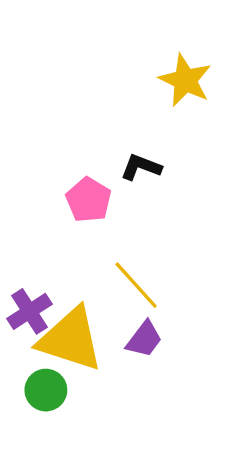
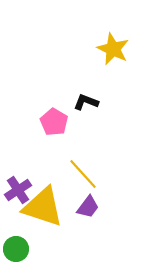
green circle: (46, 390) -> (16, 249), moved

